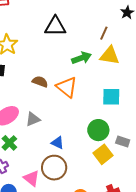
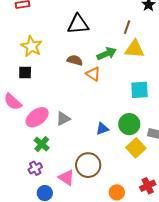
brown semicircle: (40, 82) -> (75, 60), moved
orange triangle: (67, 87) -> (93, 74), moved, size x0.7
blue triangle: (58, 143) -> (102, 129), moved, turned -40

